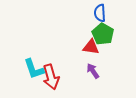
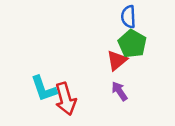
red triangle: (91, 47) -> (117, 60), turned -48

